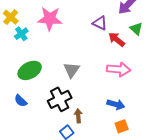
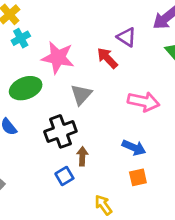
pink star: (50, 19) -> (58, 58), moved
red arrow: (117, 39) -> (107, 58), moved

